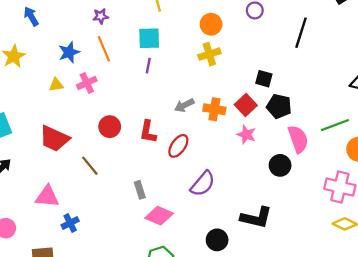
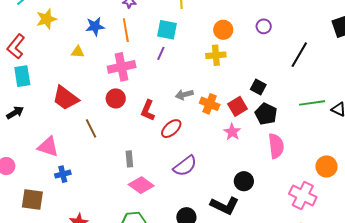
pink cross: (87, 83) -> (122, 67), moved, size x1.5
green line: (335, 125) -> (312, 103), moved
black circle: (280, 165) -> (244, 181), moved

